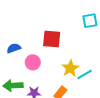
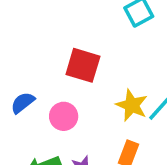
red square: (52, 39) -> (83, 65), turned 30

